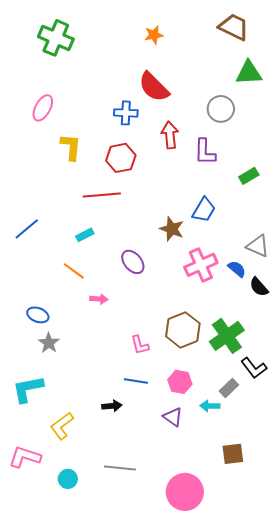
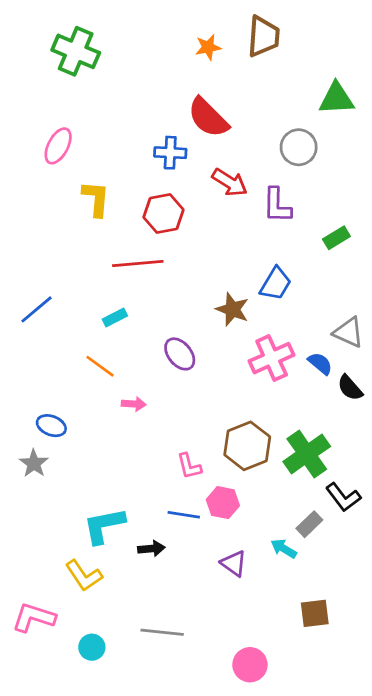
brown trapezoid: (234, 27) -> (263, 36), moved, turned 68
red arrow: (170, 135) -> (230, 182), turned 128
gray star: (49, 343) -> (34, 463), moved
pink hexagon: (180, 382) -> (223, 503), moved
cyan L-shape: (28, 389) -> (104, 526), moved
cyan arrow: (210, 406) -> (284, 549), turned 30
yellow L-shape: (62, 426) -> (84, 576), turned -88
pink circle: (185, 492) -> (250, 665), size x0.7

